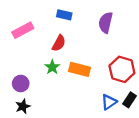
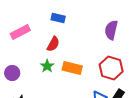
purple semicircle: (106, 23) -> (111, 30), moved
purple circle: (21, 84) -> (12, 73), moved

